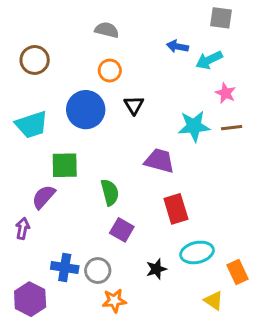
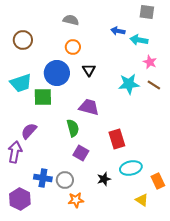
cyan arrow: (209, 60) -> (139, 40), turned 36
brown line: (232, 128) -> (154, 85), turned 40
purple trapezoid: (159, 161) -> (89, 107), moved
green square: (65, 165) -> (43, 97), moved
purple arrow: (23, 228) -> (15, 152), size x1.5

